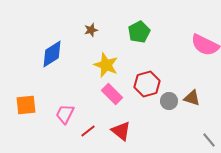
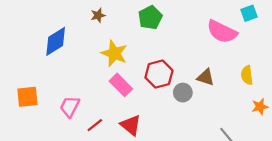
brown triangle: (192, 98) -> (206, 77), moved

